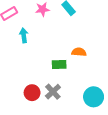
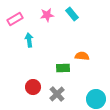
red circle: (32, 93) -> (33, 87), moved

